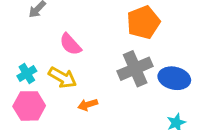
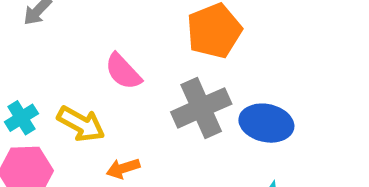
pink semicircle: (70, 44) -> (123, 71), moved

